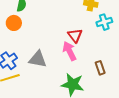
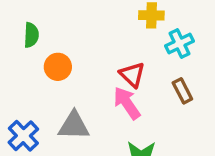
orange circle: (14, 23) -> (58, 67), moved
brown rectangle: (100, 68) -> (182, 91), moved

